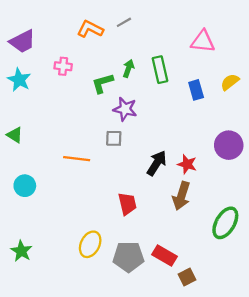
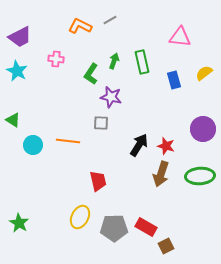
green L-shape: (103, 83) -> (91, 74), turned -40
cyan circle: (25, 186) -> (33, 145), moved
red trapezoid: (127, 204) -> (98, 181), moved
green ellipse: (225, 223) -> (200, 176), moved, turned 56

